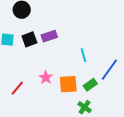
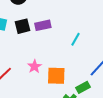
cyan line: (83, 55) -> (76, 39), moved, turned 40
green rectangle: (90, 85) -> (83, 87), moved

